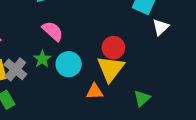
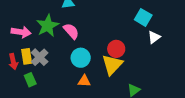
green star: (42, 59) -> (48, 26), moved, size x1.6
orange triangle: (95, 92) -> (84, 81), moved

